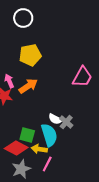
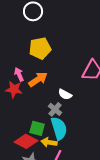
white semicircle: (55, 119) -> (65, 94), moved
gray cross: (66, 122) -> (55, 109), moved

